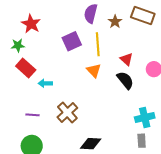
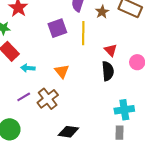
orange triangle: (94, 70) -> (62, 71), moved
black semicircle: (125, 80) -> (108, 71), turned 30
purple line: (33, 115) -> (24, 97), moved, turned -40

